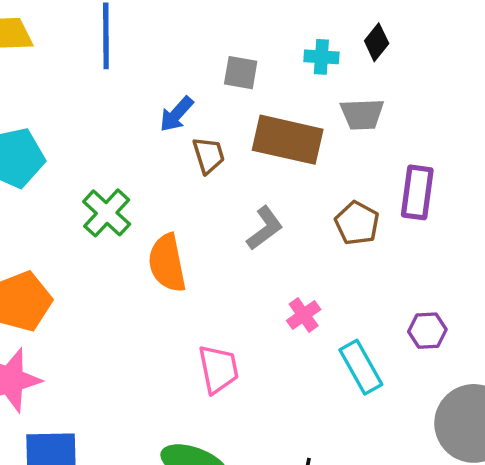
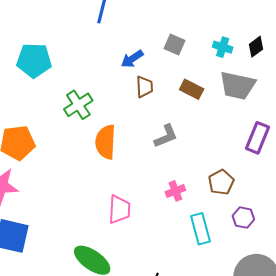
gray trapezoid: (362, 114) -> (237, 86), size x1.4
brown rectangle: (288, 140) -> (192, 89), size x0.6
brown pentagon: (357, 223) -> (221, 182), moved

